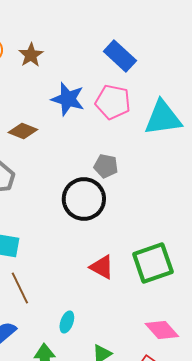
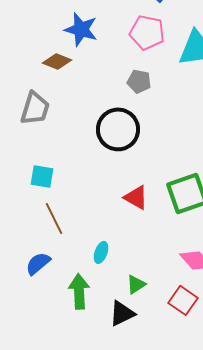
blue star: (68, 99) -> (81, 29), moved
gray pentagon: (106, 166) -> (139, 81), moved

